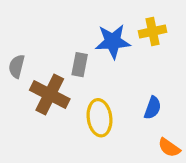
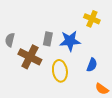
yellow cross: (153, 32) -> (92, 19), turned 35
blue star: (113, 41) -> (70, 41), moved

